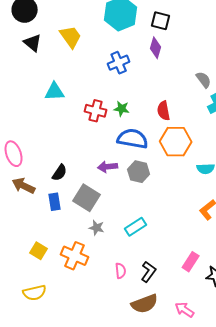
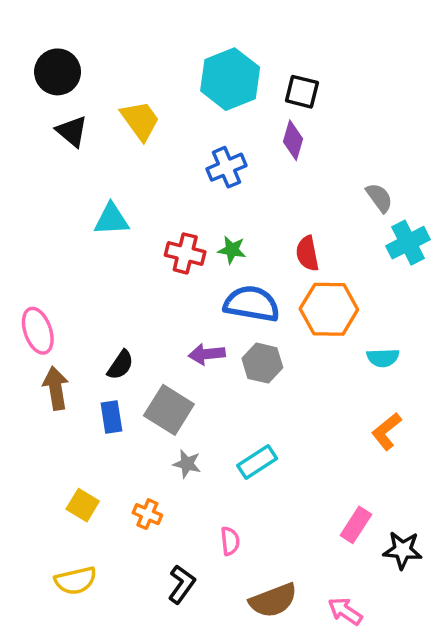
brown arrow: (24, 186) -> (56, 388), turned 55
orange cross: (75, 256) -> (147, 514), size x0.6
black L-shape: (149, 272) -> (182, 584), moved

